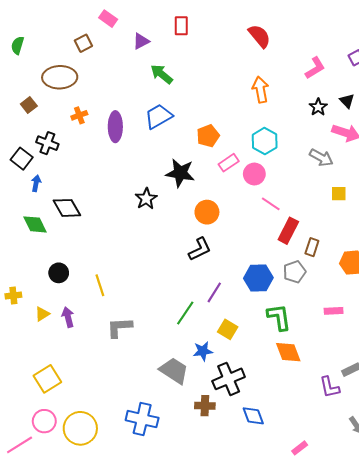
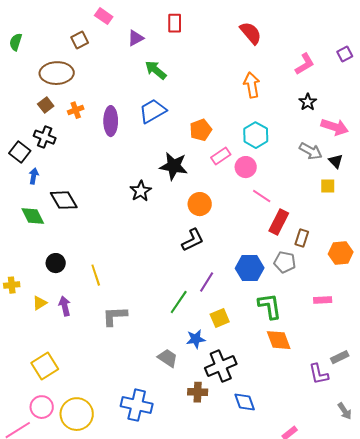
black triangle: (347, 101) -> (336, 161), moved
brown square: (29, 105) -> (46, 105), moved
gray pentagon: (294, 272) -> (285, 262), turned 30
yellow square: (228, 329) -> (220, 318), turned 36
gray trapezoid: (174, 371) -> (168, 358), size x0.7

